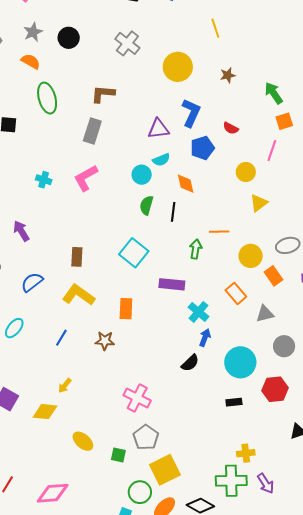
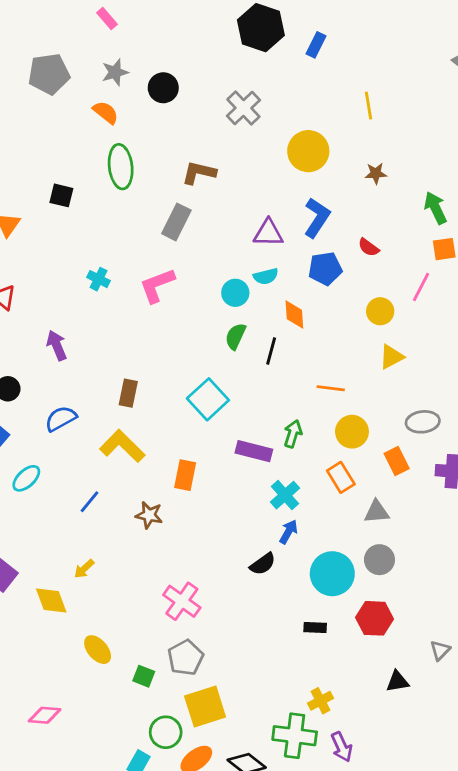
green arrow: (196, 249) -> (293, 434), moved
yellow circle: (251, 256) -> (352, 432), moved
gray circle: (284, 346) -> (379, 560), moved
yellow diamond: (45, 412) -> (51, 601), turned 55
yellow cross: (246, 453) -> (321, 701), turned -30
pink diamond: (53, 493) -> (45, 715), size x0.7

